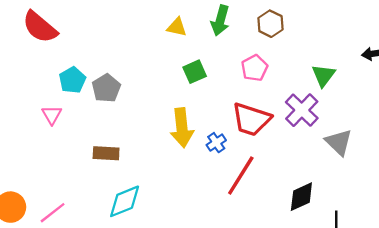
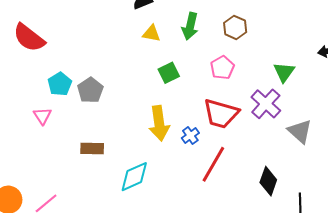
black diamond: (301, 197) -> (268, 181), turned -44
cyan diamond: (125, 201) -> (134, 177), moved

